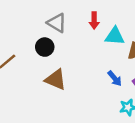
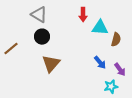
gray triangle: (57, 23) -> (39, 15), moved
brown triangle: (56, 80) -> (51, 64), turned 48

